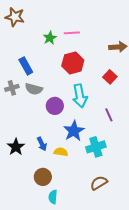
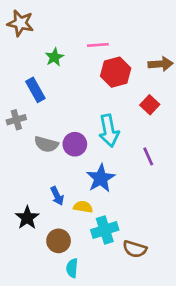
green star: (50, 38) -> (54, 57), moved
red hexagon: (73, 63) -> (116, 72), moved
gray semicircle: (34, 89) -> (46, 144), moved
black star: (16, 147) -> (27, 218), moved
cyan cross: (96, 147) -> (105, 230), moved
brown semicircle: (99, 183) -> (135, 249), turned -132

